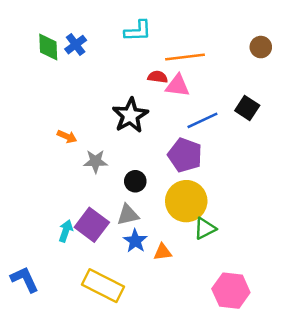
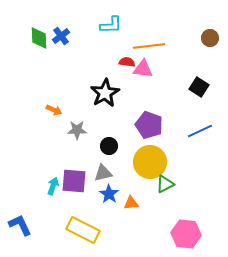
blue line: (202, 120) -> (200, 131), moved
purple square: (92, 225) -> (74, 181), turned -32

